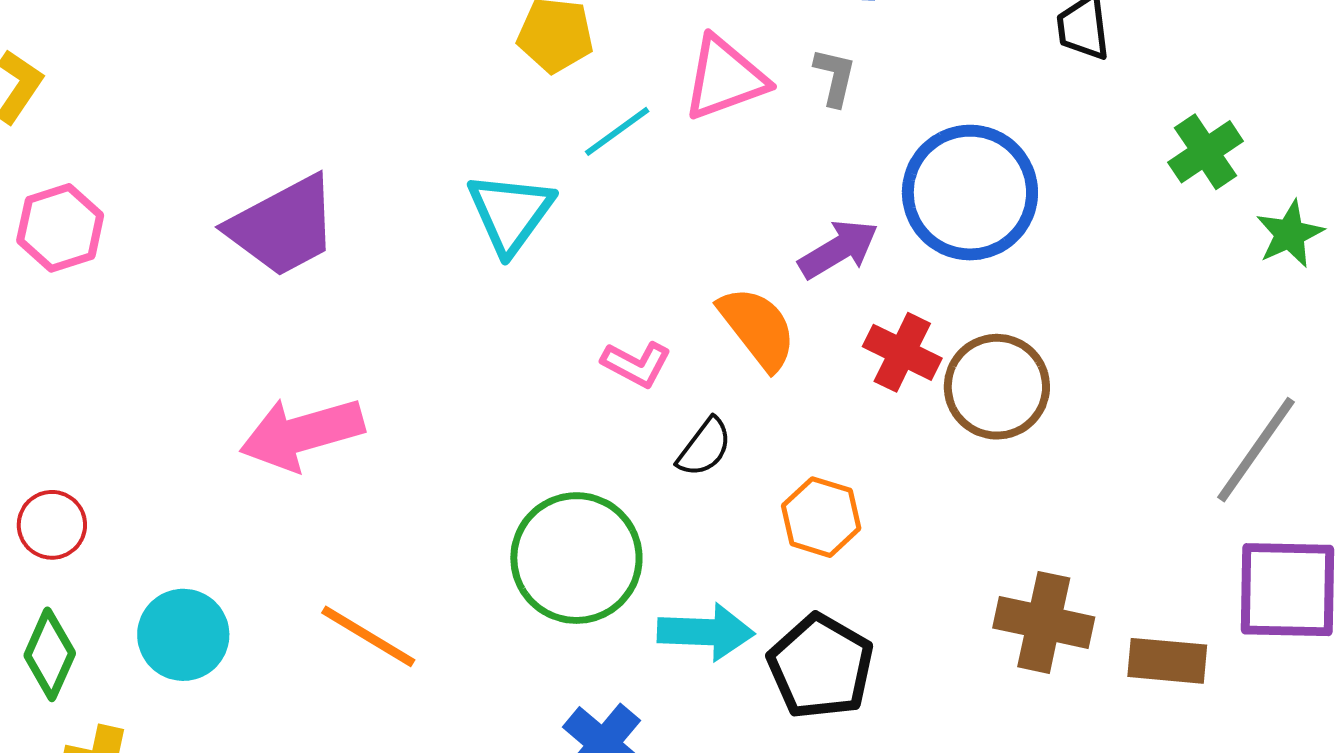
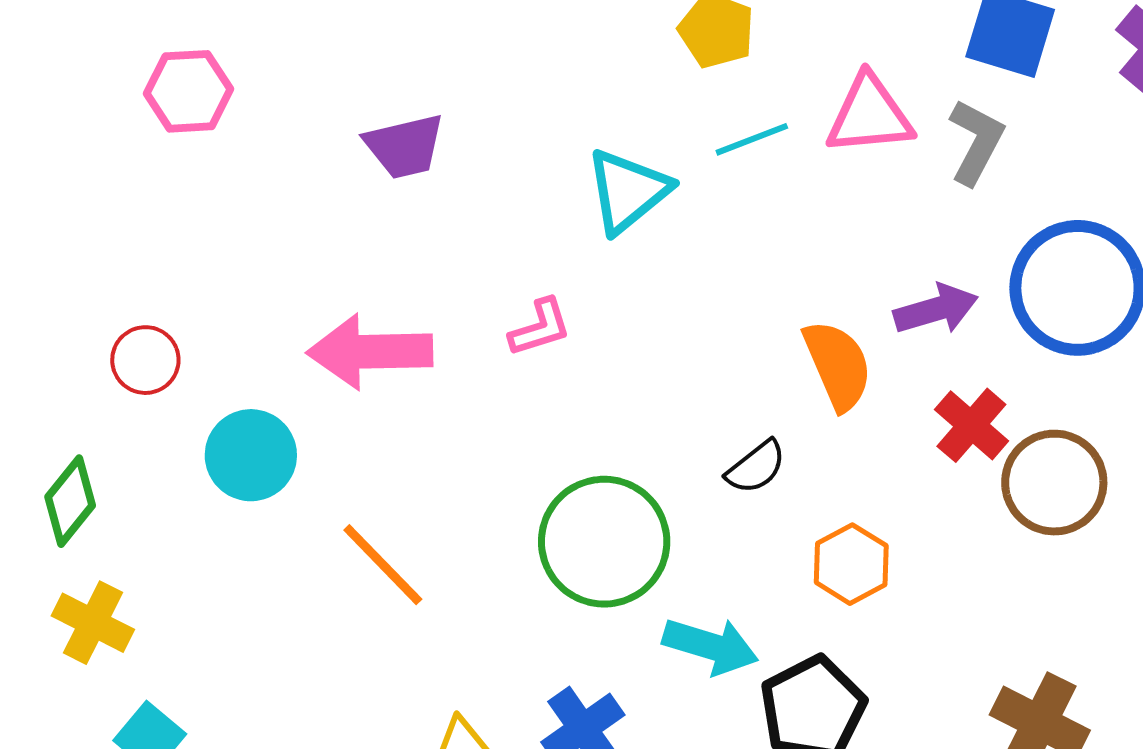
gray L-shape: (835, 77) -> (976, 142), size x1.4
purple trapezoid: (283, 226) -> (405, 146), size x0.7
pink L-shape: (636, 364) -> (540, 328), moved, turned -60
red circle: (52, 525) -> (145, 360), moved
cyan circle: (183, 635) -> (251, 455), moved

